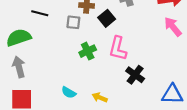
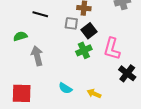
black square: (107, 18) -> (89, 31), moved
green semicircle: (19, 38) -> (20, 36), size x0.6
gray arrow: (19, 67) -> (37, 56), moved

